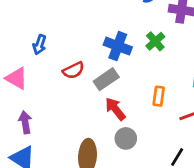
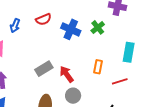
red semicircle: (73, 70) -> (43, 19), moved
gray rectangle: (106, 79) -> (44, 69), moved

